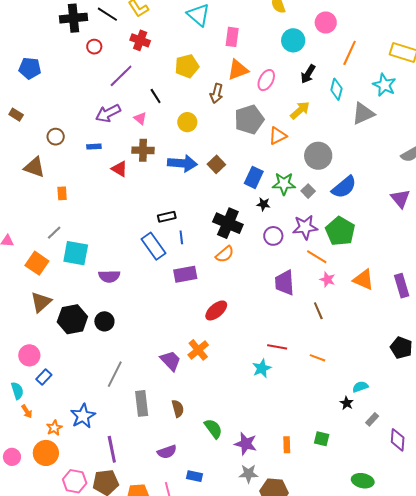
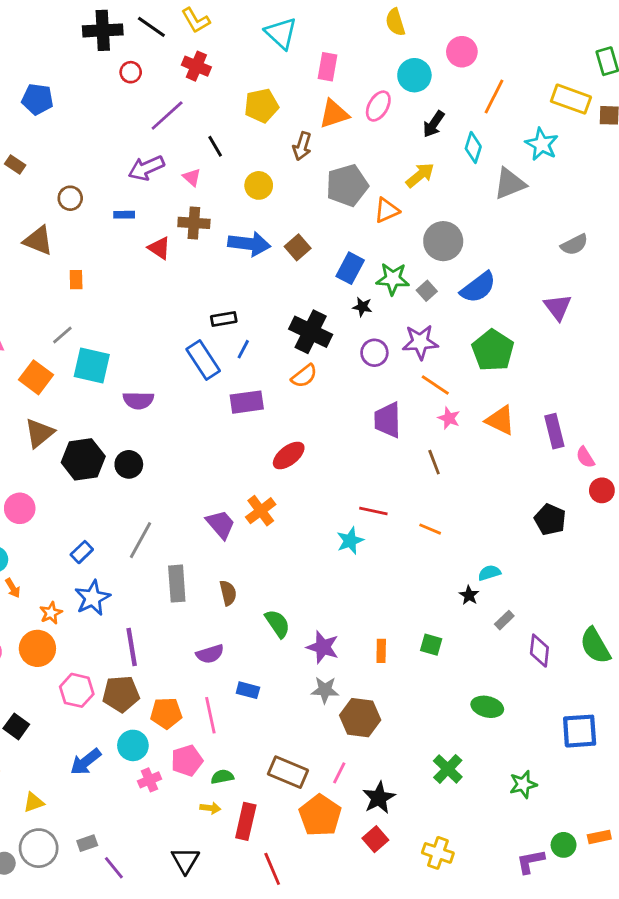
pink ellipse: (266, 80) -> (378, 106), moved
green pentagon: (340, 231) -> (493, 350), moved
blue line: (181, 237) -> (243, 349), turned 32
blue rectangle: (44, 377) -> (82, 552), moved

